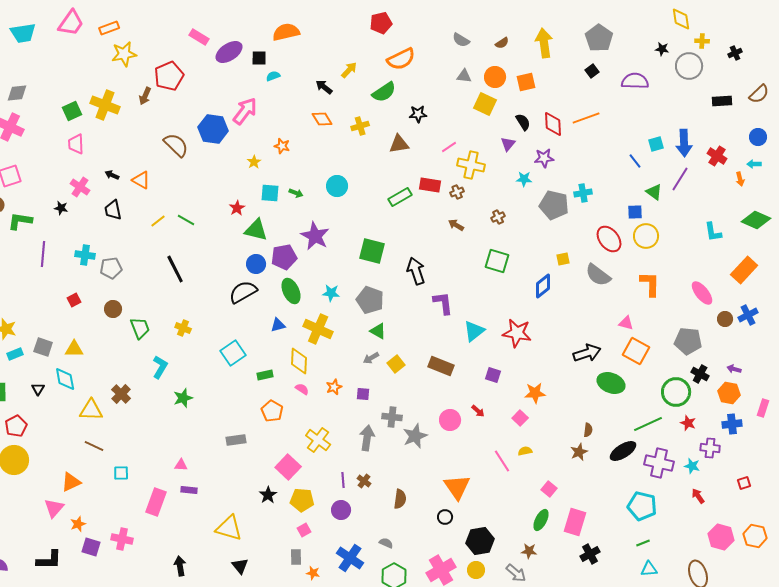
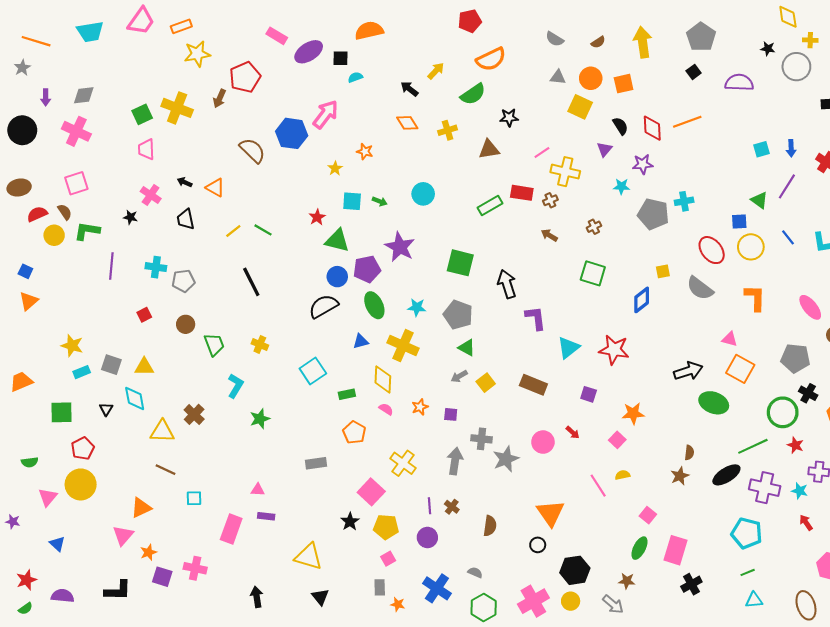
blue arrow: (684, 143) -> (791, 148), size x0.6
blue line: (635, 161) -> (788, 237), moved

